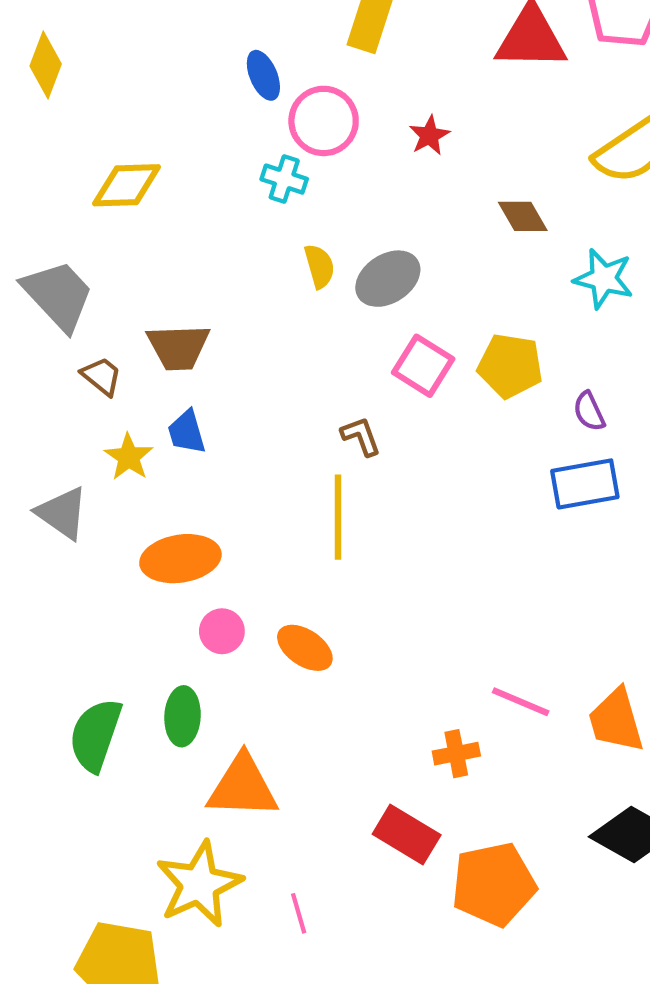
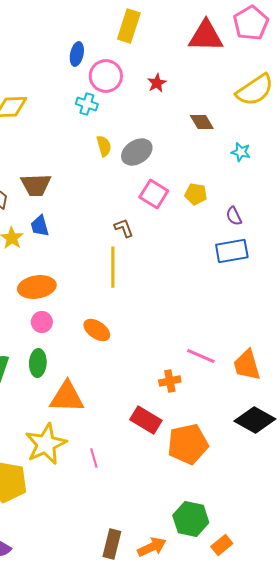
blue ellipse: (263, 75) -> (77, 54), turned 35
cyan star: (604, 279) -> (241, 152), size x0.7
yellow pentagon: (510, 366) -> (196, 194), size x0.7
pink circle: (222, 631) -> (42, 322), moved

